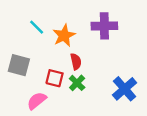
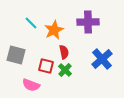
blue cross: (125, 89) -> (102, 59), moved
pink semicircle: (37, 101) -> (31, 85), turned -120

